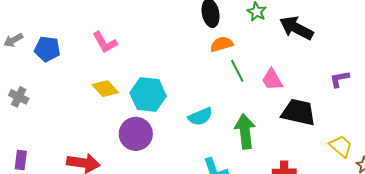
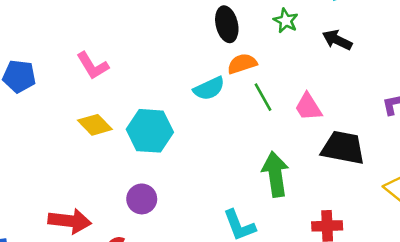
black arrow: (296, 28) -> (337, 40), size x0.7
cyan semicircle: (200, 117) -> (209, 88), moved
purple circle: (136, 134) -> (142, 199), moved, size x0.7

